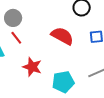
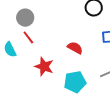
red semicircle: (62, 36) -> (75, 48), moved, size x0.7

